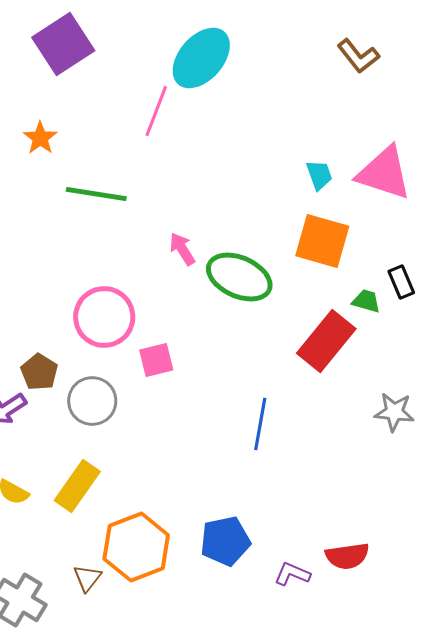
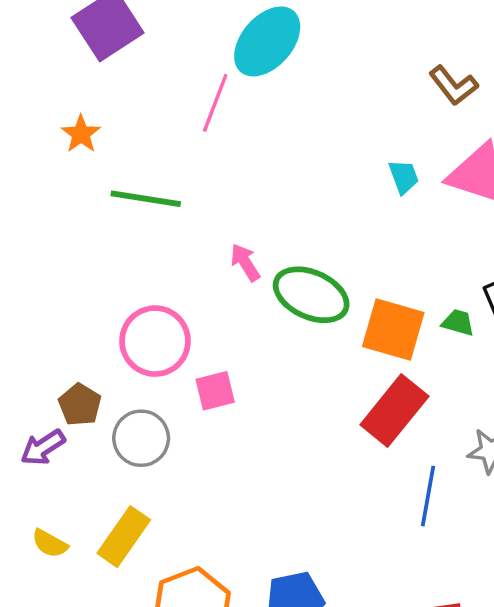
brown L-shape: (358, 56) -> (453, 85), moved
orange square: (322, 241) -> (393, 329), moved
red rectangle: (326, 341) -> (394, 410), moved
blue line: (260, 424) -> (428, 496), moved

